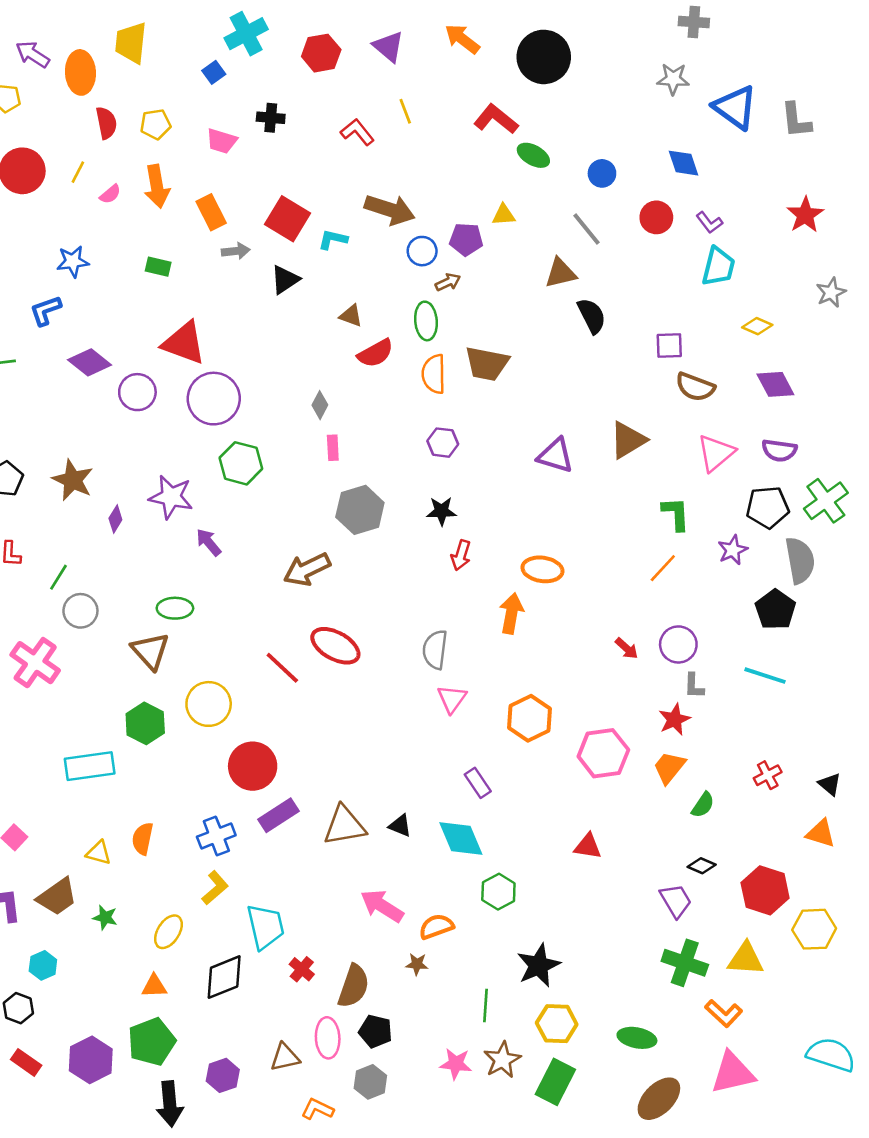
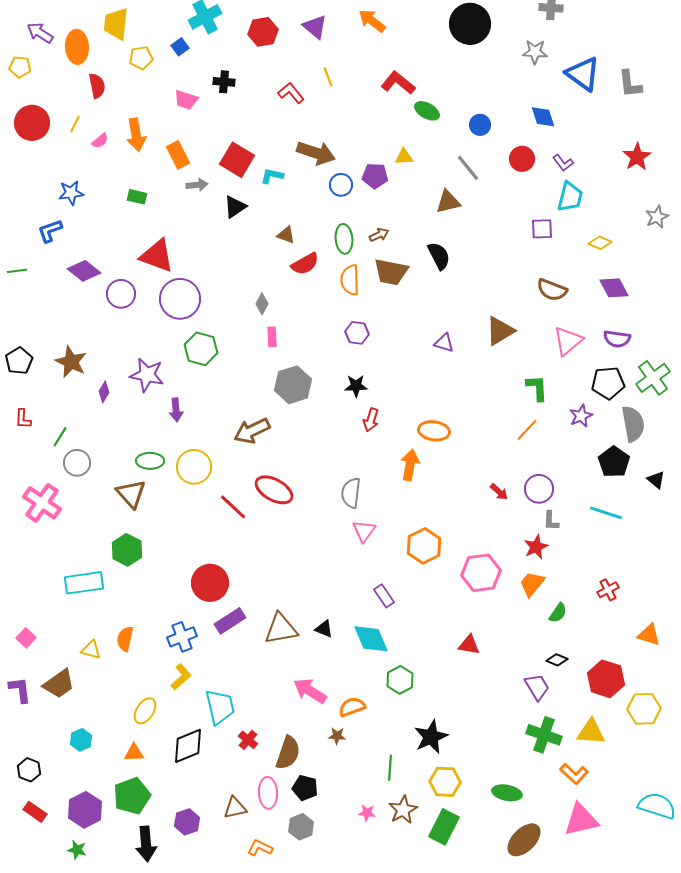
black circle: (544, 57) -> (470, 24), moved
yellow pentagon: (156, 124) -> (141, 58), moved
brown arrow: (448, 282) -> (379, 235), moved
black semicircle: (592, 316) -> (439, 256), moved
purple square: (669, 346) -> (542, 229), moved
purple triangle: (555, 456) -> (444, 343), size x0.7
purple arrow: (209, 542) -> (176, 410), turned -145
yellow circle: (209, 704) -> (194, 467), moved
black triangle: (830, 784) -> (656, 480), moved
green star: (105, 918) -> (77, 850), moved
cyan hexagon: (43, 965) -> (81, 740), moved
pink star: (456, 1064) -> (367, 813), size x0.7

